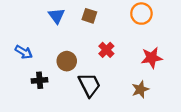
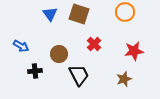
brown square: (89, 16) -> (79, 14), size x1.5

